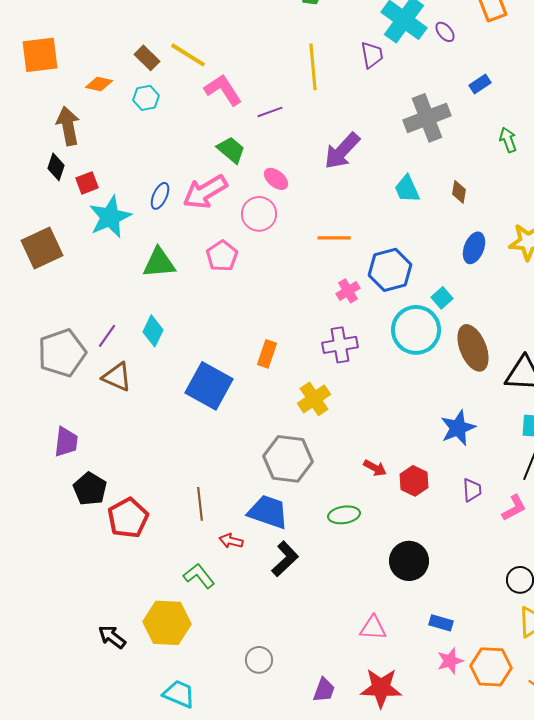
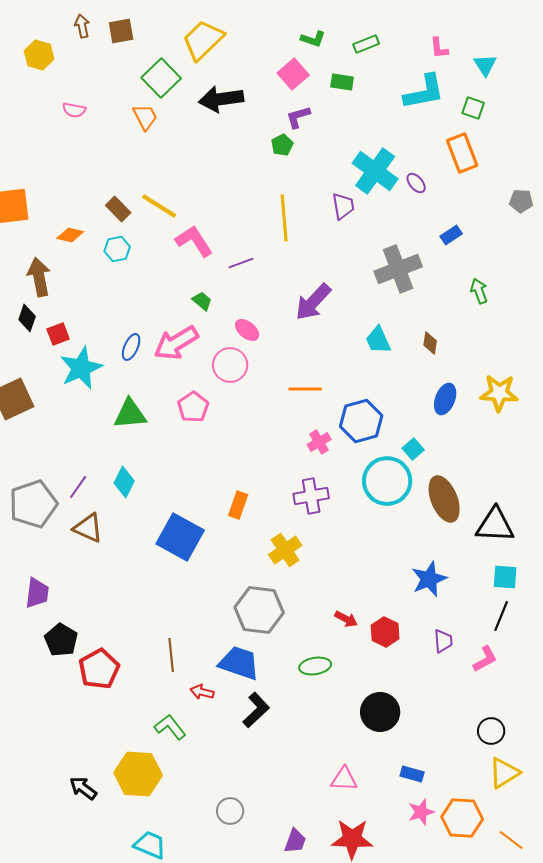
green trapezoid: (231, 150) -> (202, 301), size x0.7

